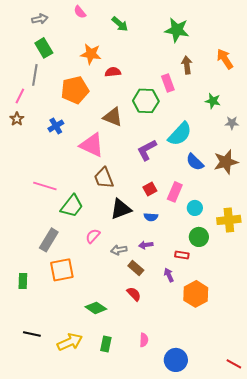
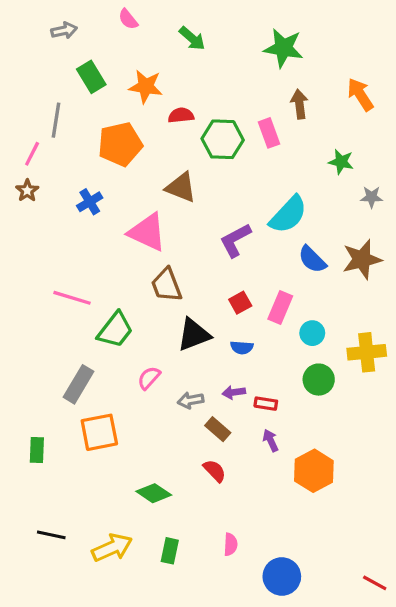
green rectangle: (44, 48) -> (91, 77), moved
green hexagon: (146, 101) -> (223, 139), moved
red rectangle: (182, 255) -> (266, 404), moved

